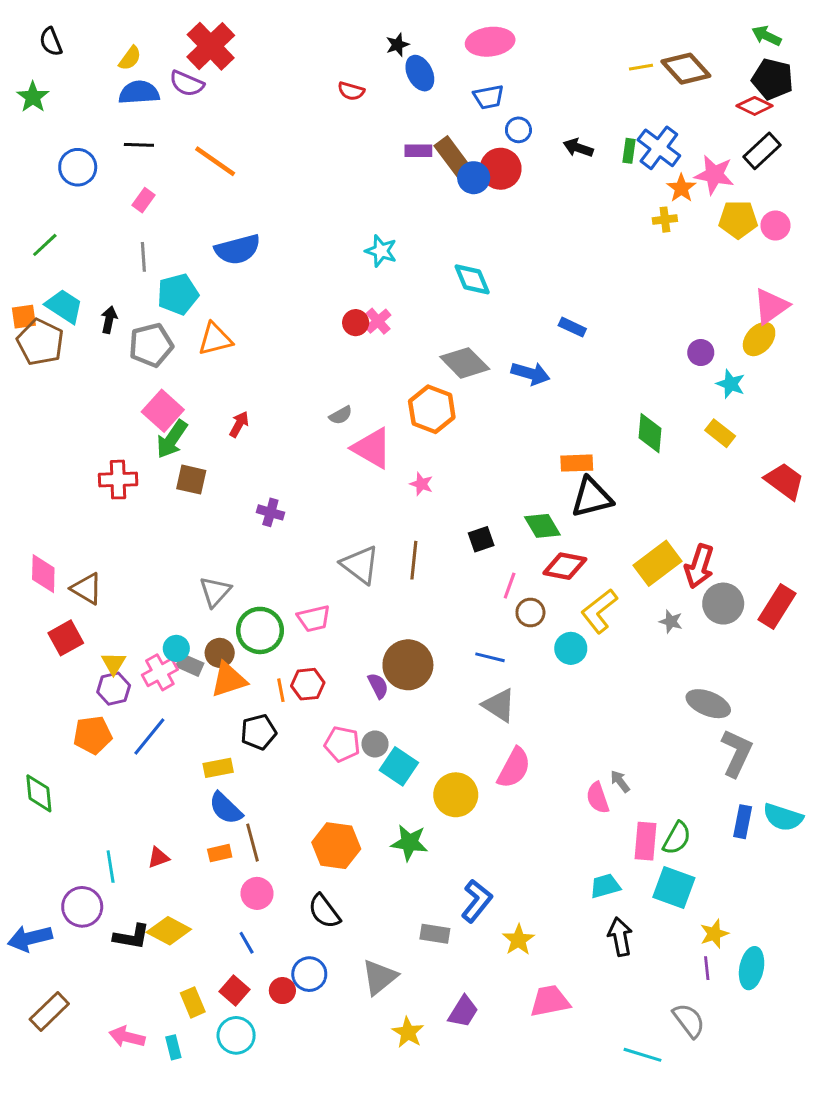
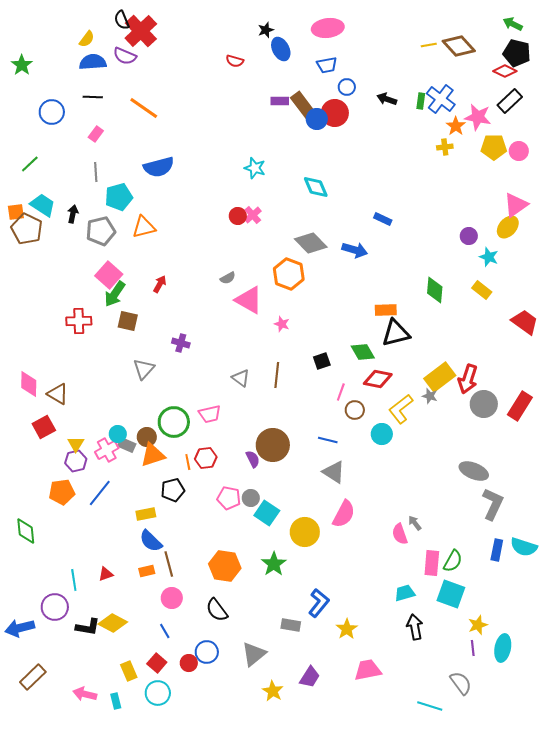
black semicircle: (51, 42) -> (122, 20), moved
gray triangle: (360, 565) -> (241, 378), size x0.7
gray triangle: (215, 592) -> (144, 369), moved
gray star: (671, 621) -> (430, 396), moved
green star: (409, 843) -> (274, 564), turned 30

